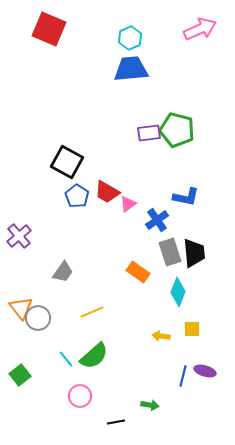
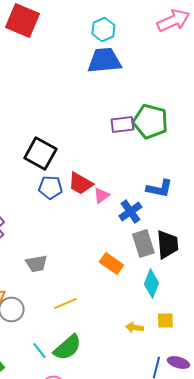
blue pentagon: (77, 196) -> (50, 187), turned -30
gray trapezoid: (63, 272) -> (36, 263), turned 45

